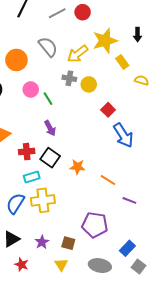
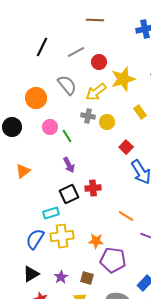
red circle: (83, 12) -> (99, 62), moved
yellow rectangle: (122, 62) -> (140, 112), moved
red cross: (27, 152) -> (93, 188), moved
black square: (50, 158) -> (69, 194), turned 30
orange star: (78, 167) -> (96, 241), moved

